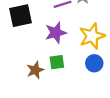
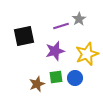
blue circle: (94, 63) -> (75, 78), moved

